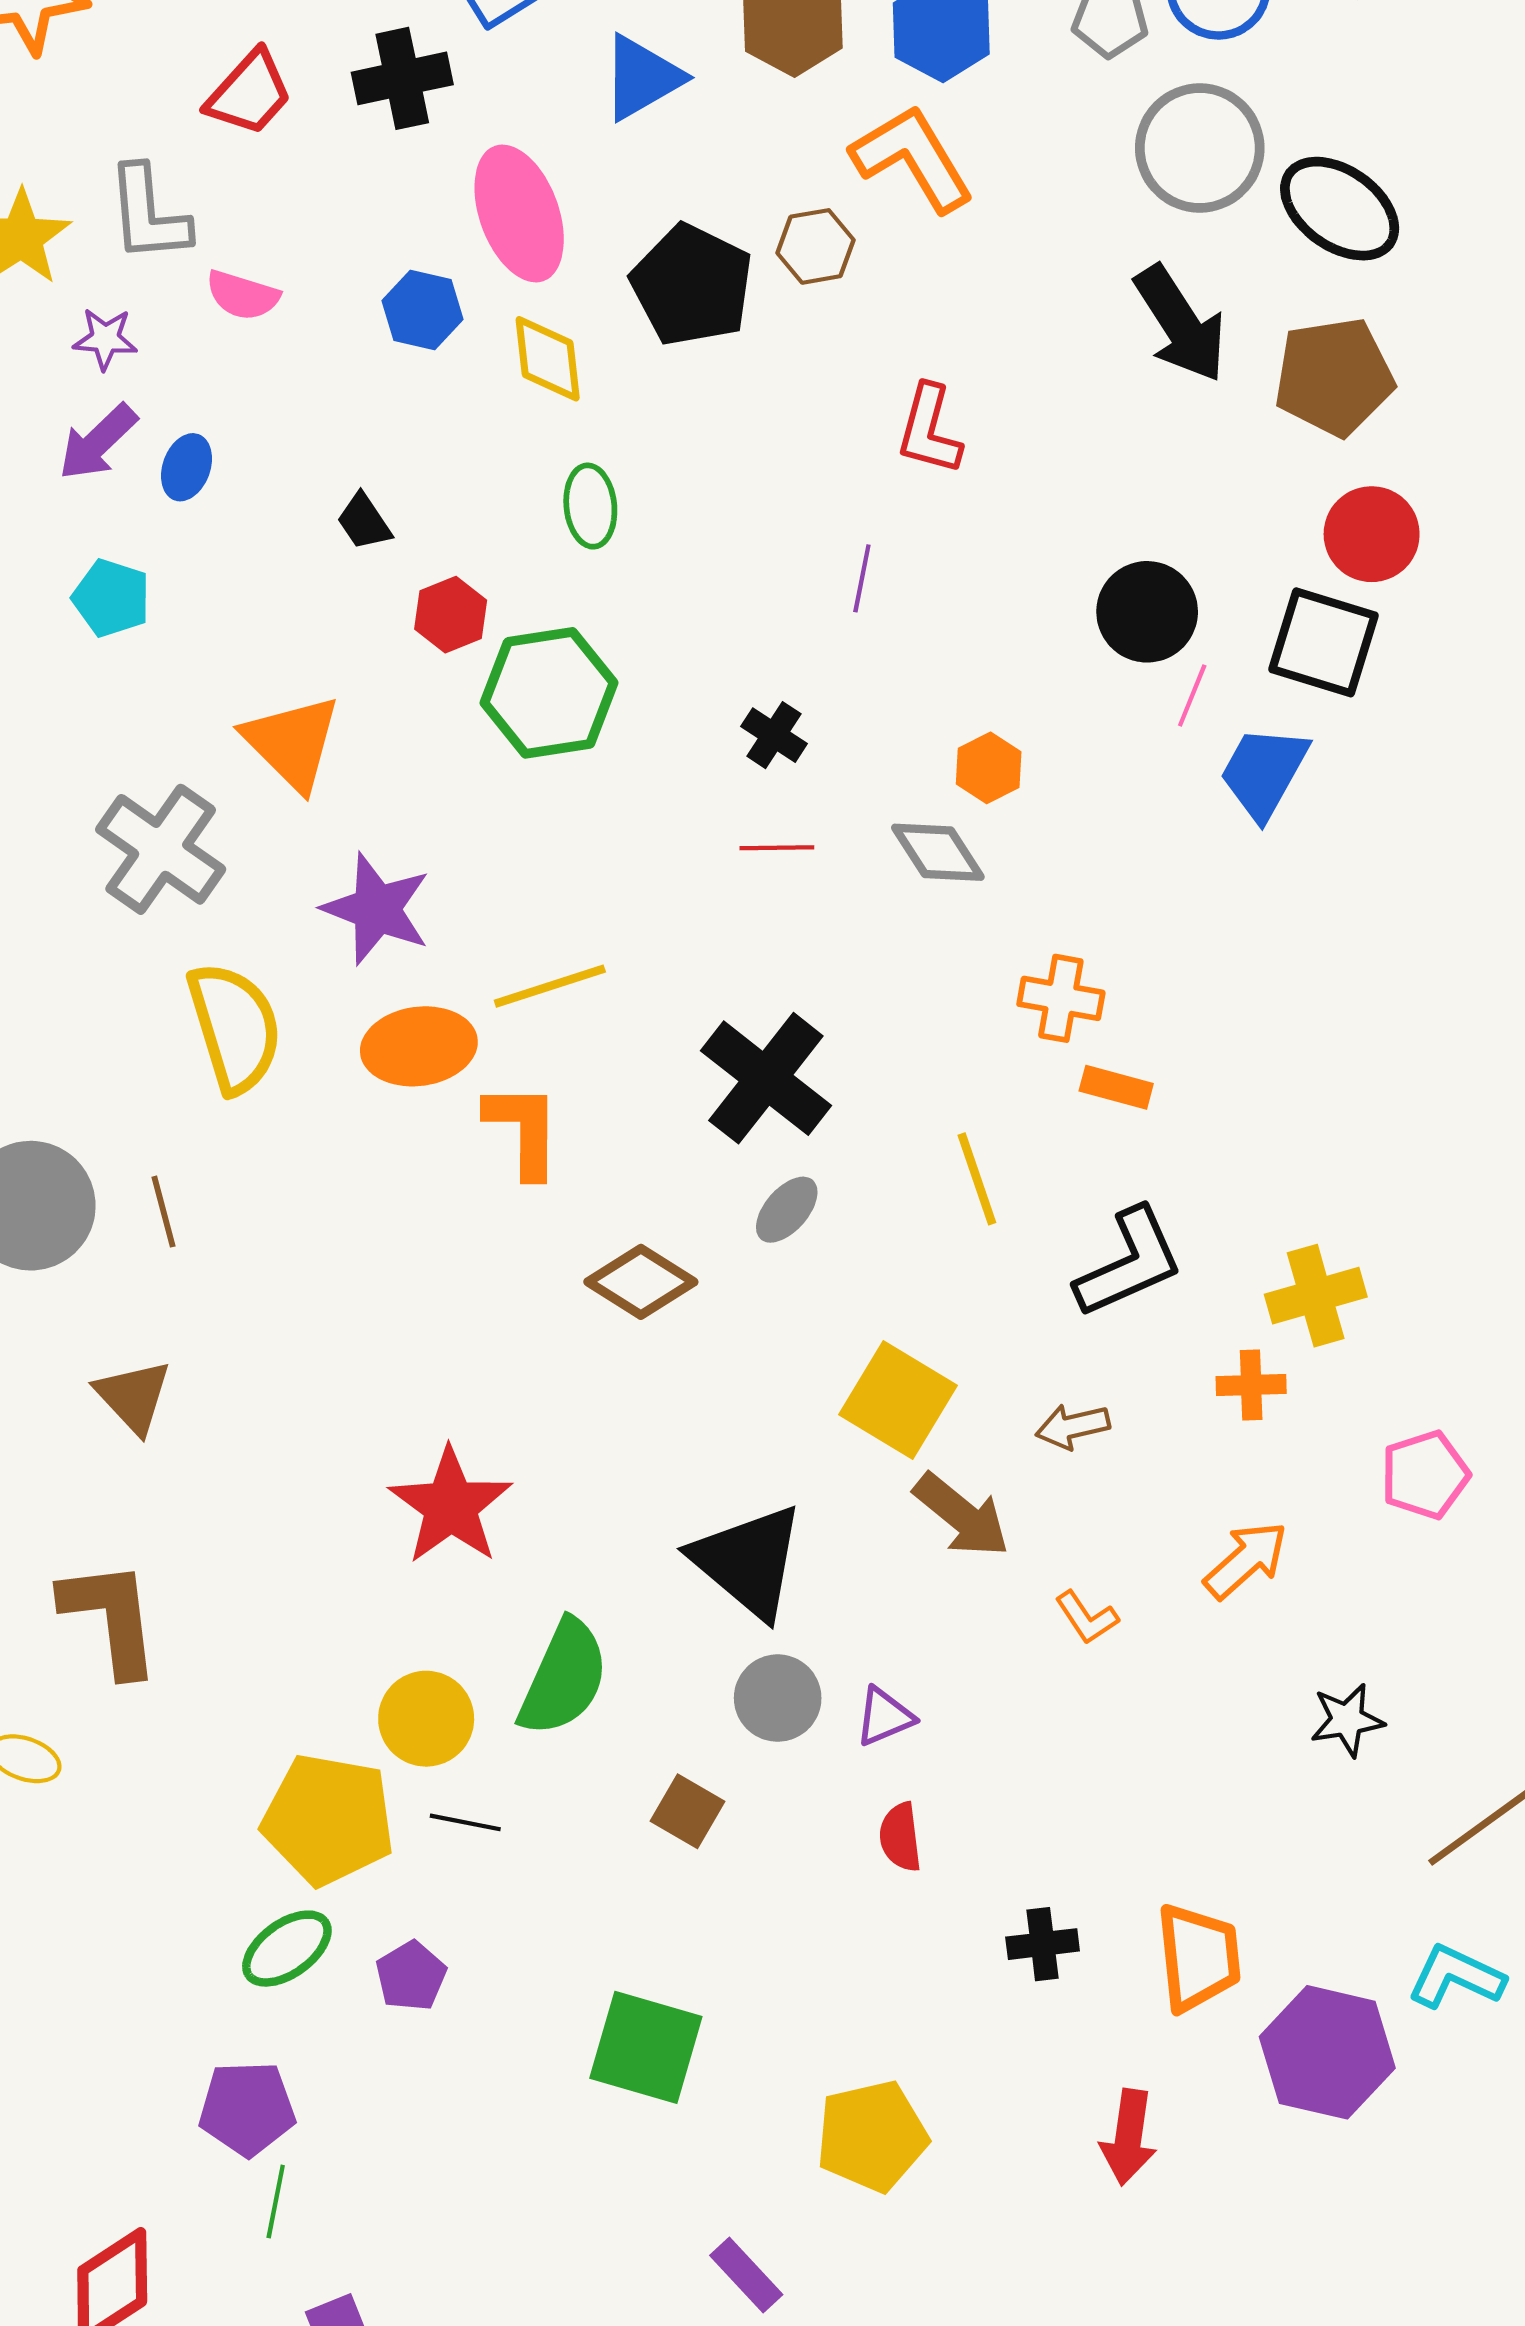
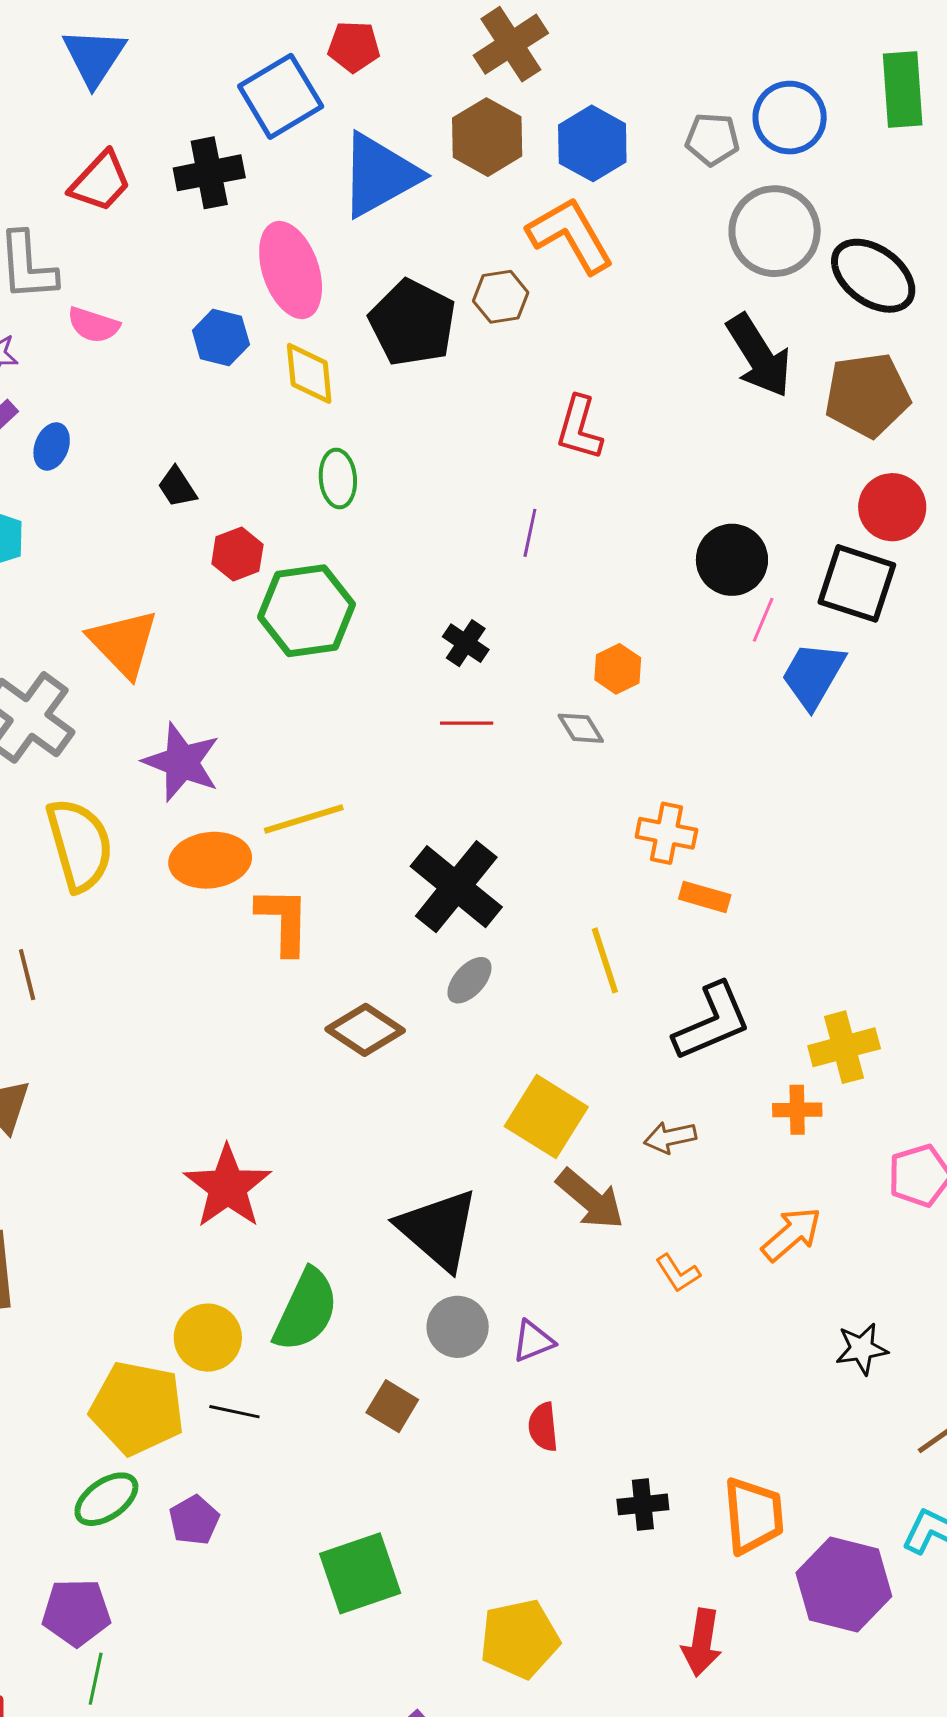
blue triangle: (642, 78) -> (379, 175), size x1.4
gray diamond: (938, 852) -> (581, 728), size x0.7
green square: (646, 2047) -> (360, 1573), turned -36

